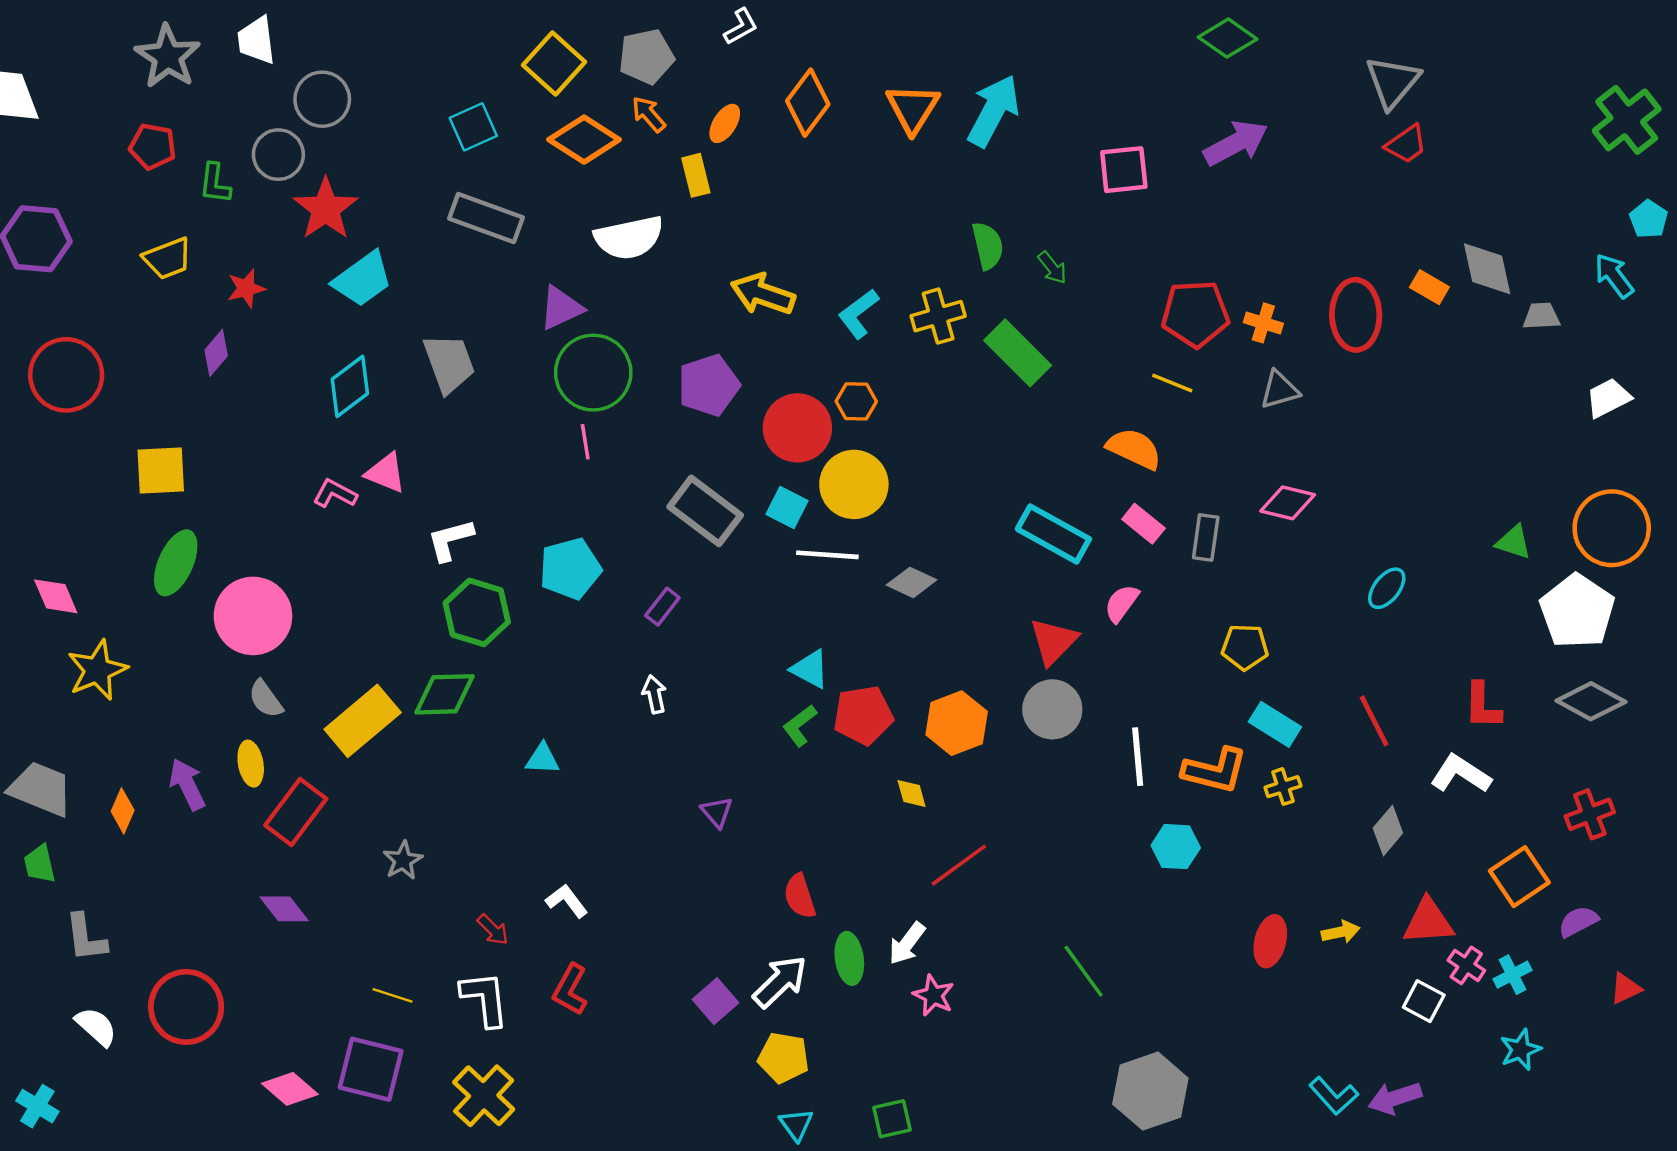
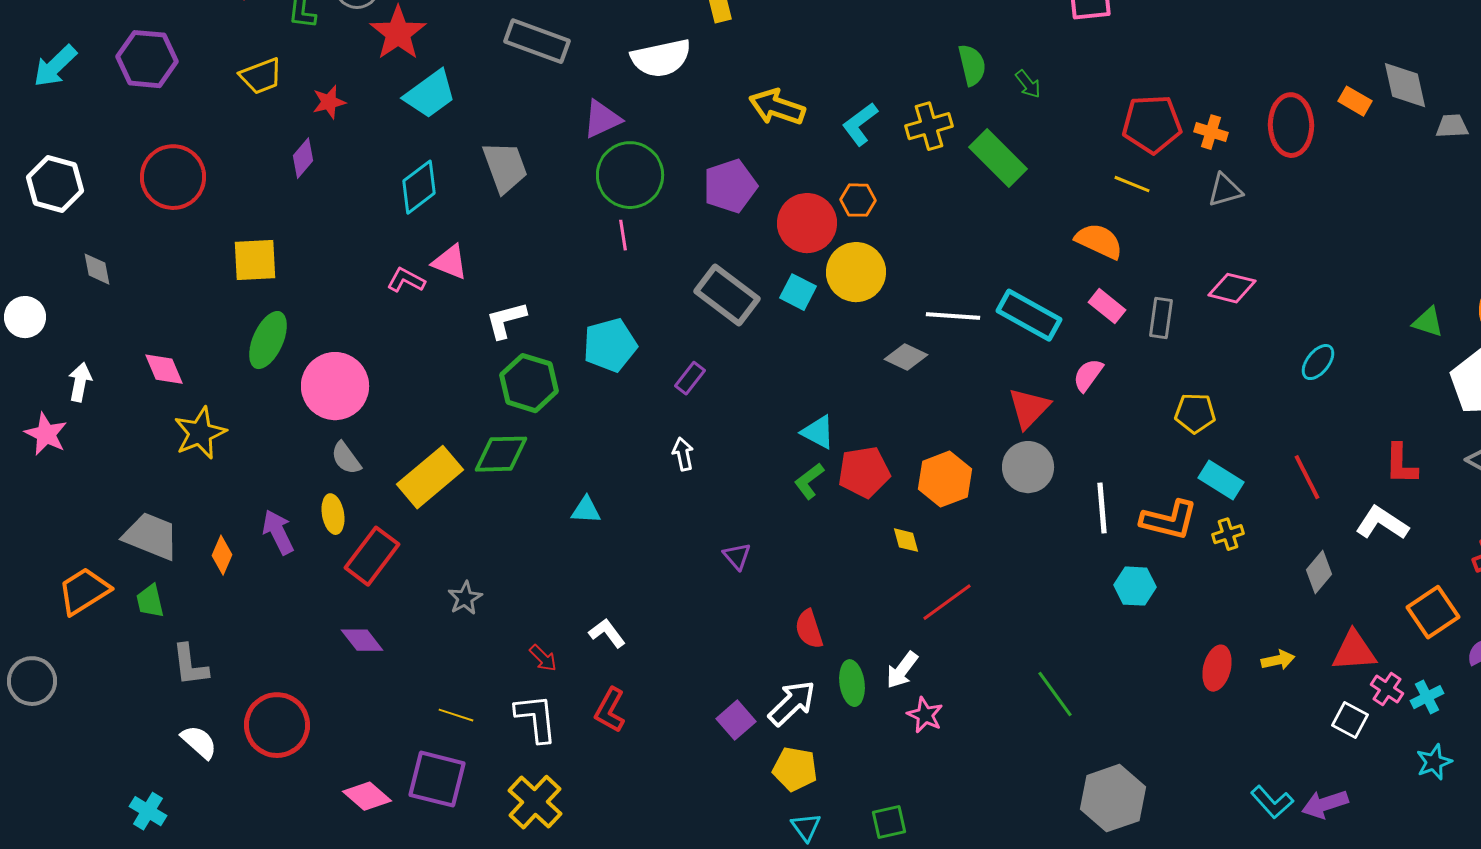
white line: (827, 555) -> (953, 316), moved

